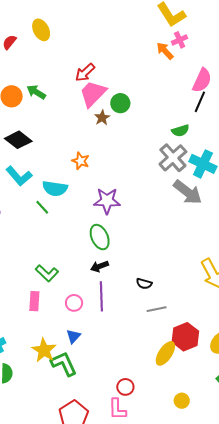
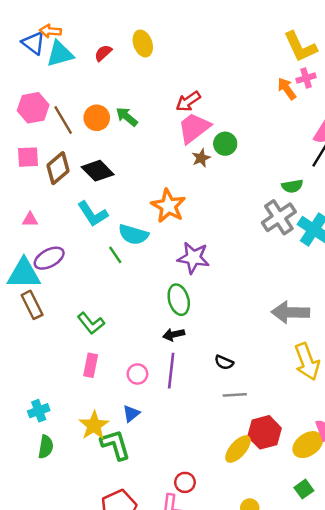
orange star: (81, 161) -> (168, 206), size x1.6
gray arrow: (188, 192) -> (290, 312), moved, turned 136
green L-shape: (47, 273) -> (91, 323), moved

